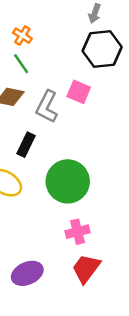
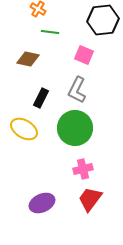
green line: (21, 64) -> (50, 32), moved, turned -48
gray L-shape: (47, 107) -> (77, 90), moved

